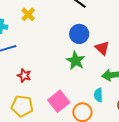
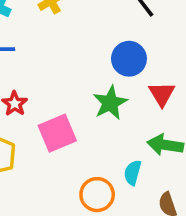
pink square: (59, 101) -> (57, 133), moved

